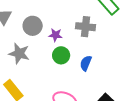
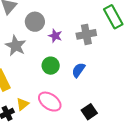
gray cross: (86, 27) -> (86, 34), turned -30
green circle: (61, 55) -> (51, 66), moved

